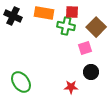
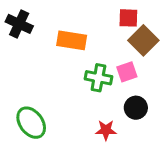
red square: (72, 12) -> (128, 18), moved
orange rectangle: (44, 13) -> (72, 40), moved
green cross: (66, 26) -> (98, 78), moved

